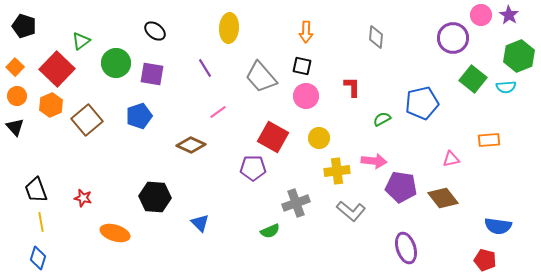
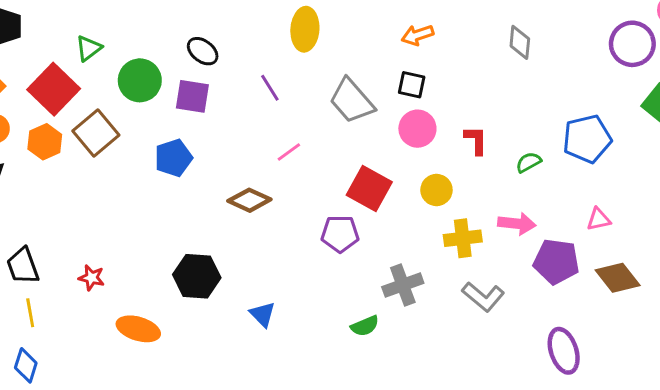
black ellipse: (155, 31) -> (203, 51), moved
orange arrow: (306, 32) -> (417, 35), turned 70
red L-shape: (352, 87) -> (476, 140), moved
brown square: (87, 120) -> (96, 133), moved
pink triangle: (451, 159) -> (599, 219), moved

